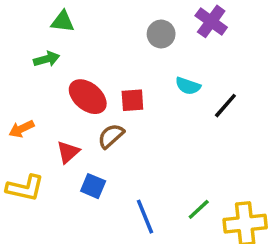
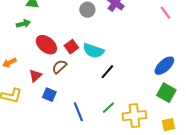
cyan semicircle: (188, 86) -> (93, 51), moved, size x1.5
red square: (132, 100) -> (71, 47), turned -32
black line: (225, 106) -> (107, 72), moved

